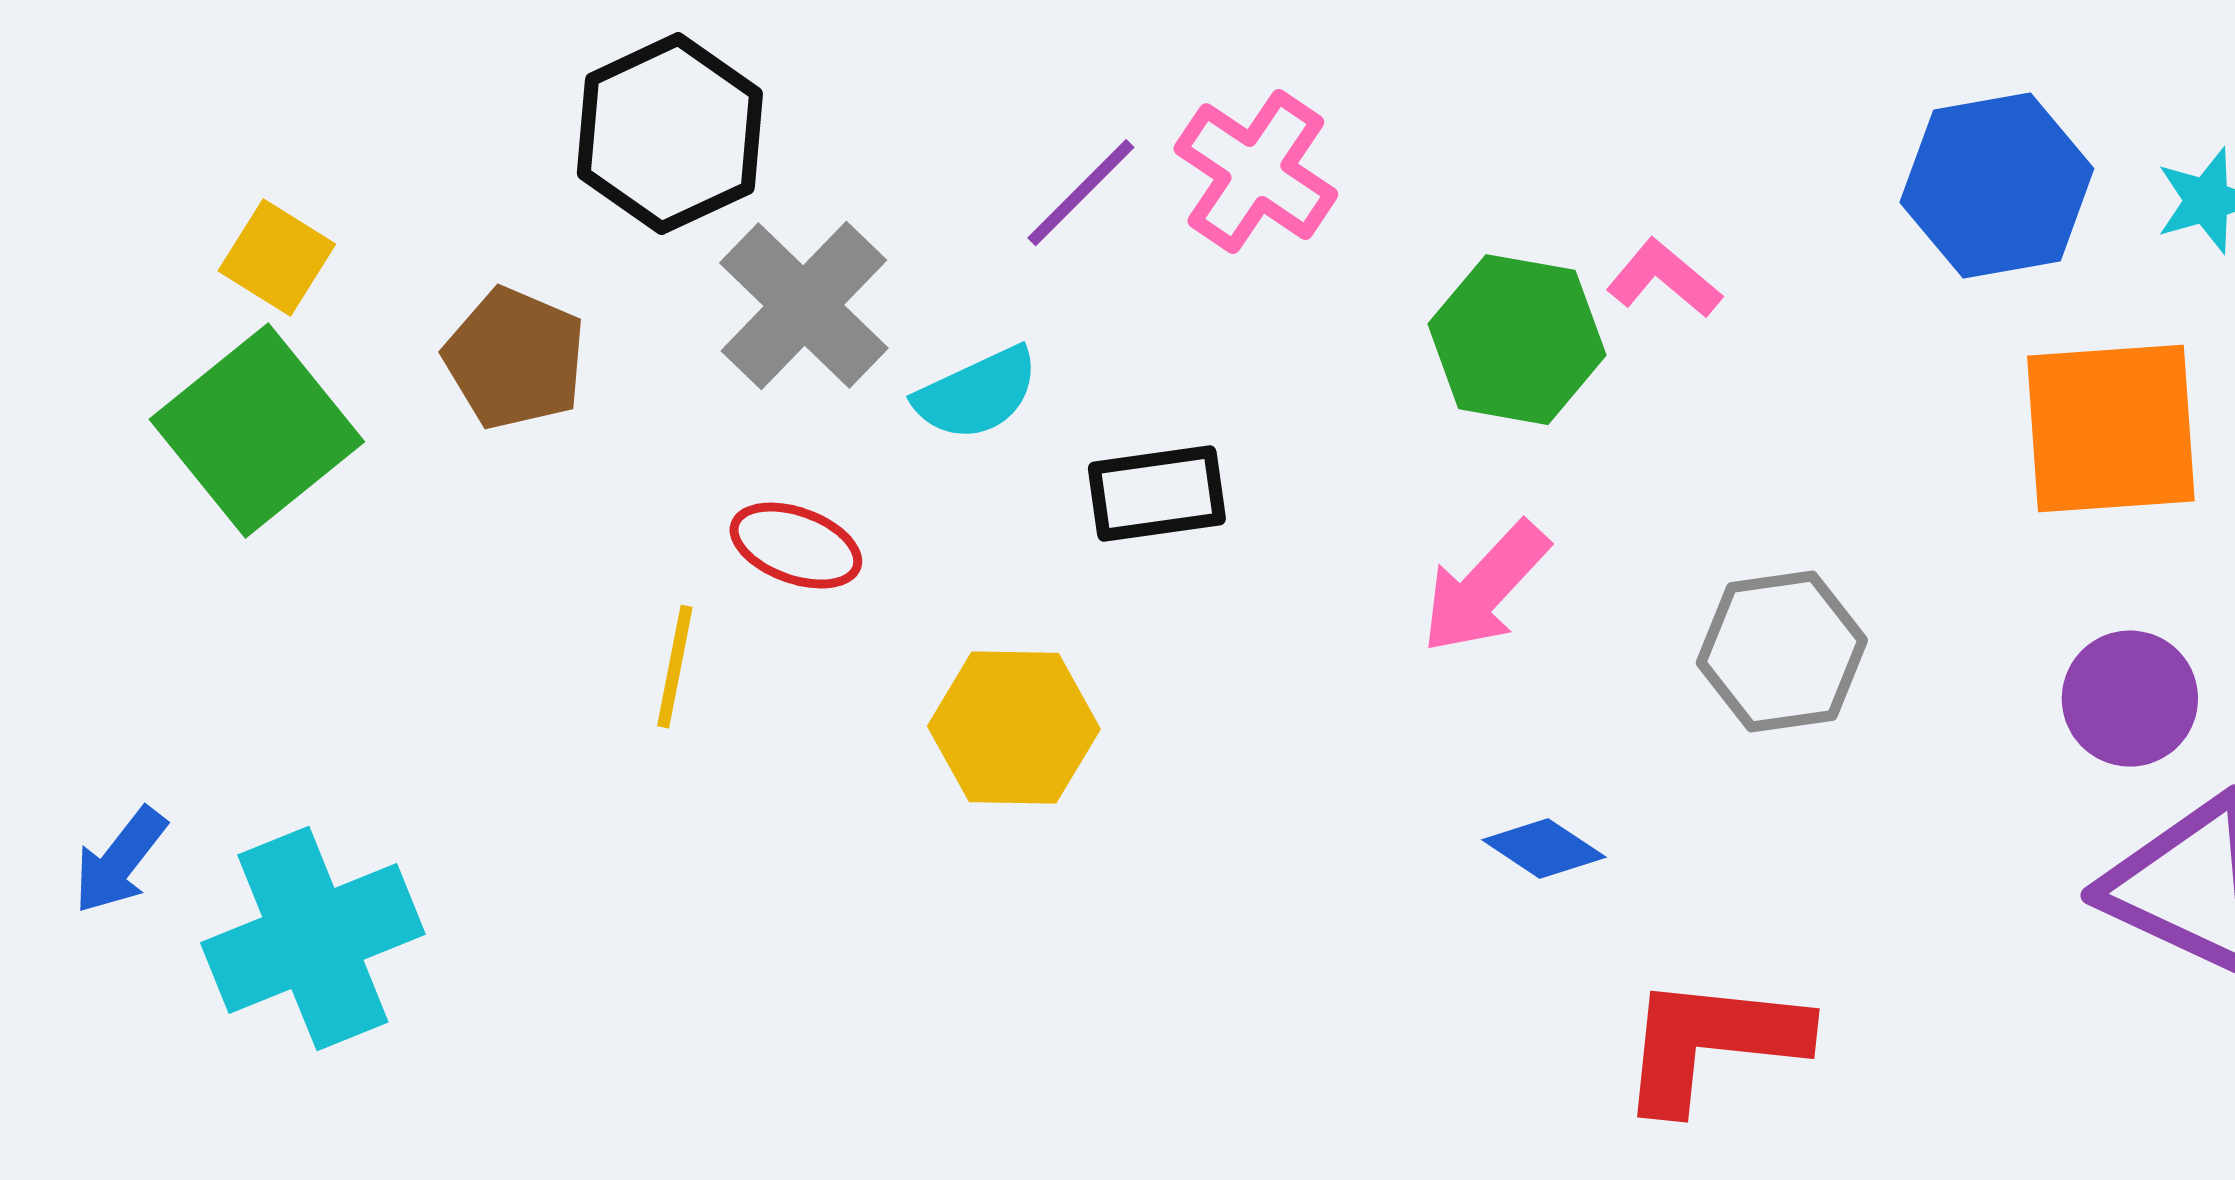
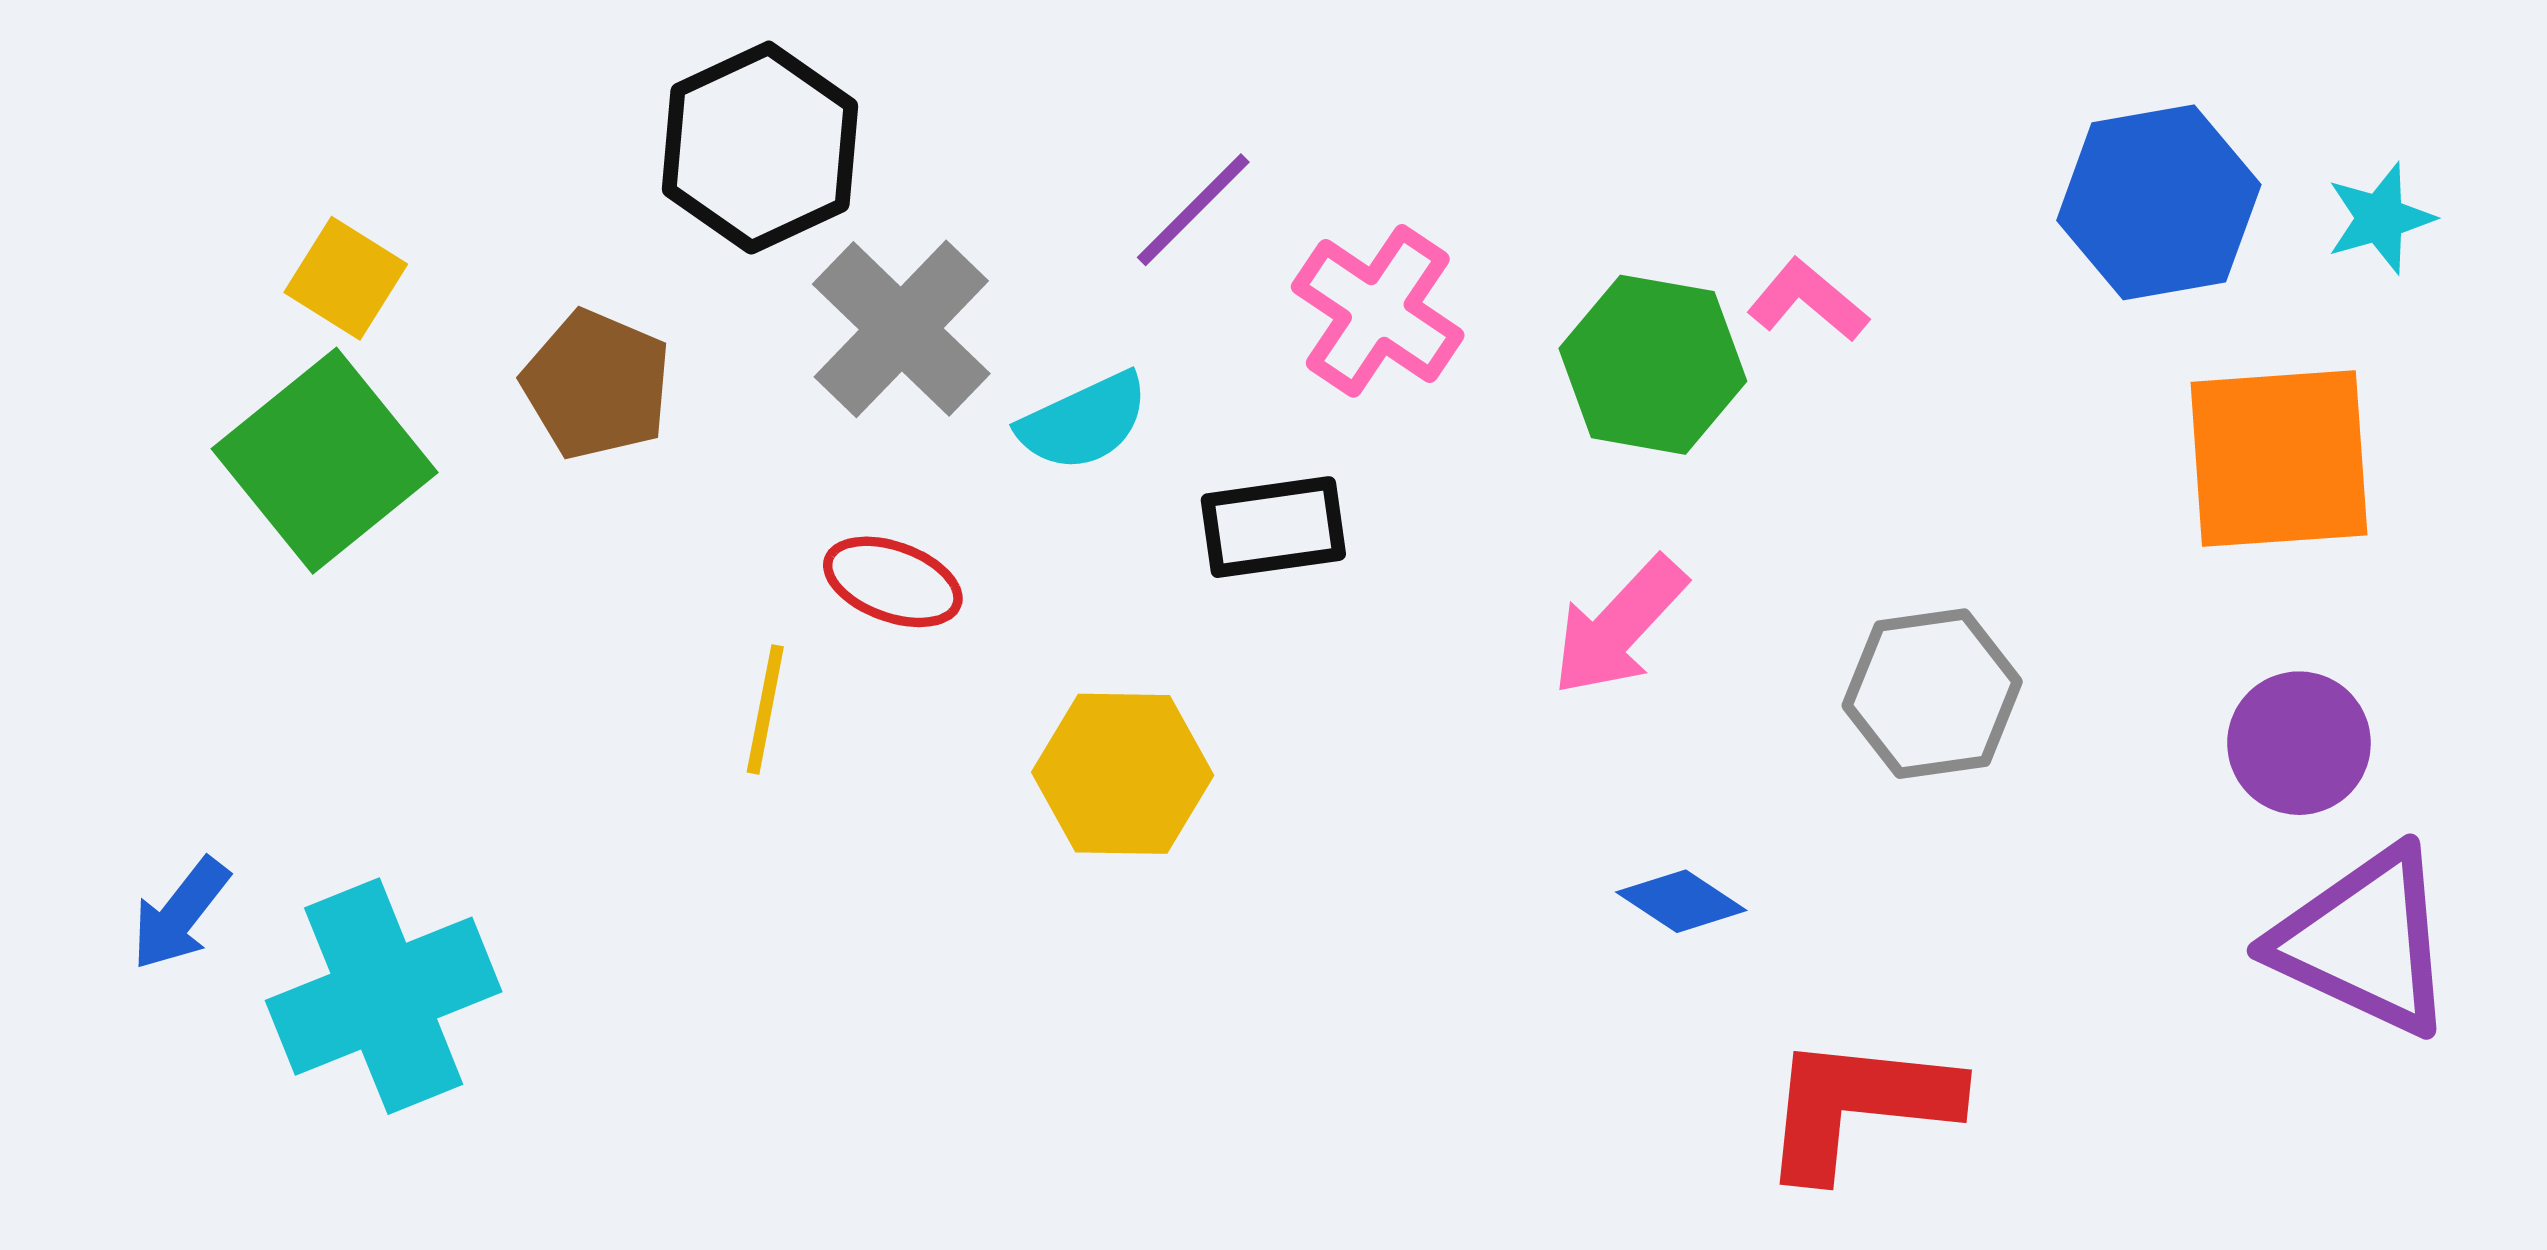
pink cross: (1256, 172) -> (1378, 311), moved

